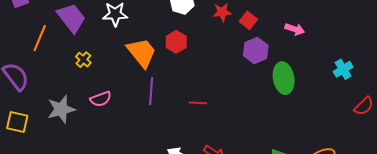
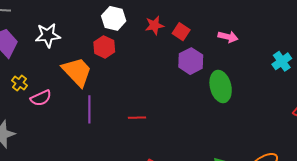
red hexagon: (176, 42) -> (104, 47), moved
cyan cross: (343, 69) -> (282, 61), moved
pink semicircle: (101, 99) -> (41, 98), moved

